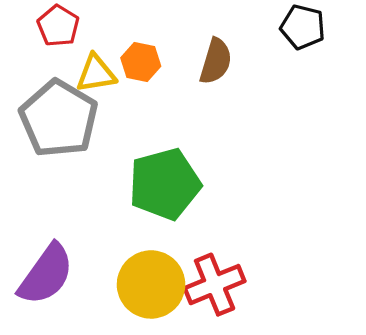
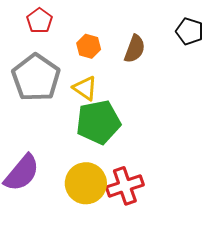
yellow triangle: (96, 74) -> (85, 88), moved, turned 40

